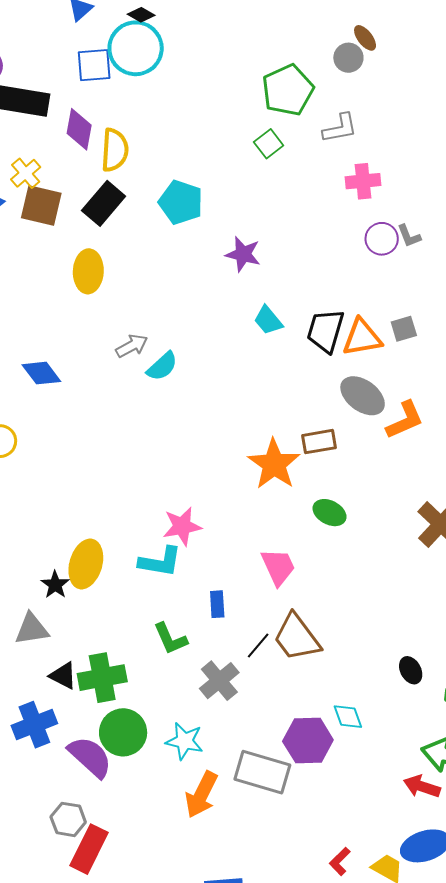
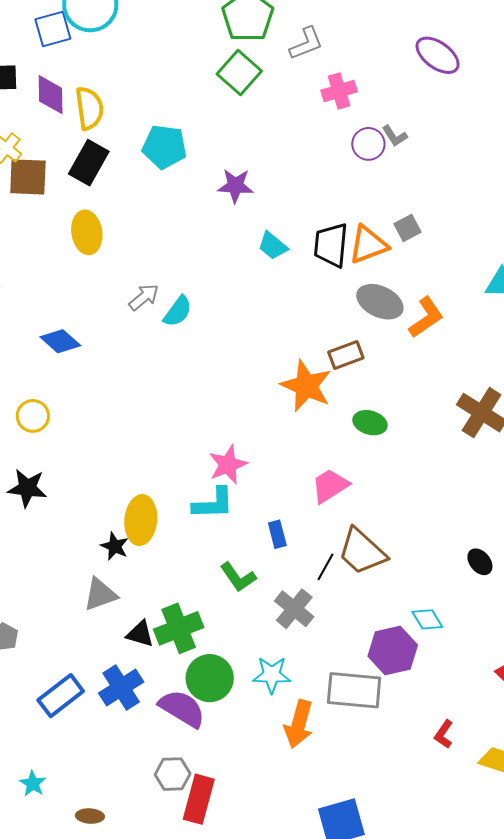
green square: (269, 144) -> (239, 73), size x1.5
pink trapezoid: (278, 567) -> (330, 486), turned -87
red L-shape: (340, 861) -> (444, 734), moved

